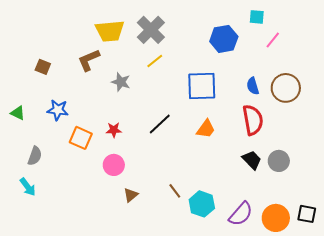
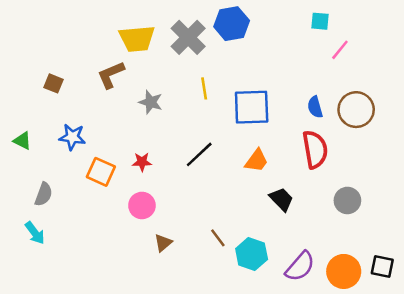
blue hexagon: (224, 39) -> (232, 24), moved
yellow line: (155, 61) -> (204, 88), moved, turned -60
black trapezoid: (252, 160) -> (281, 199), moved

